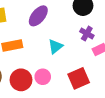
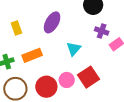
red square: (79, 78) -> (89, 77), moved

